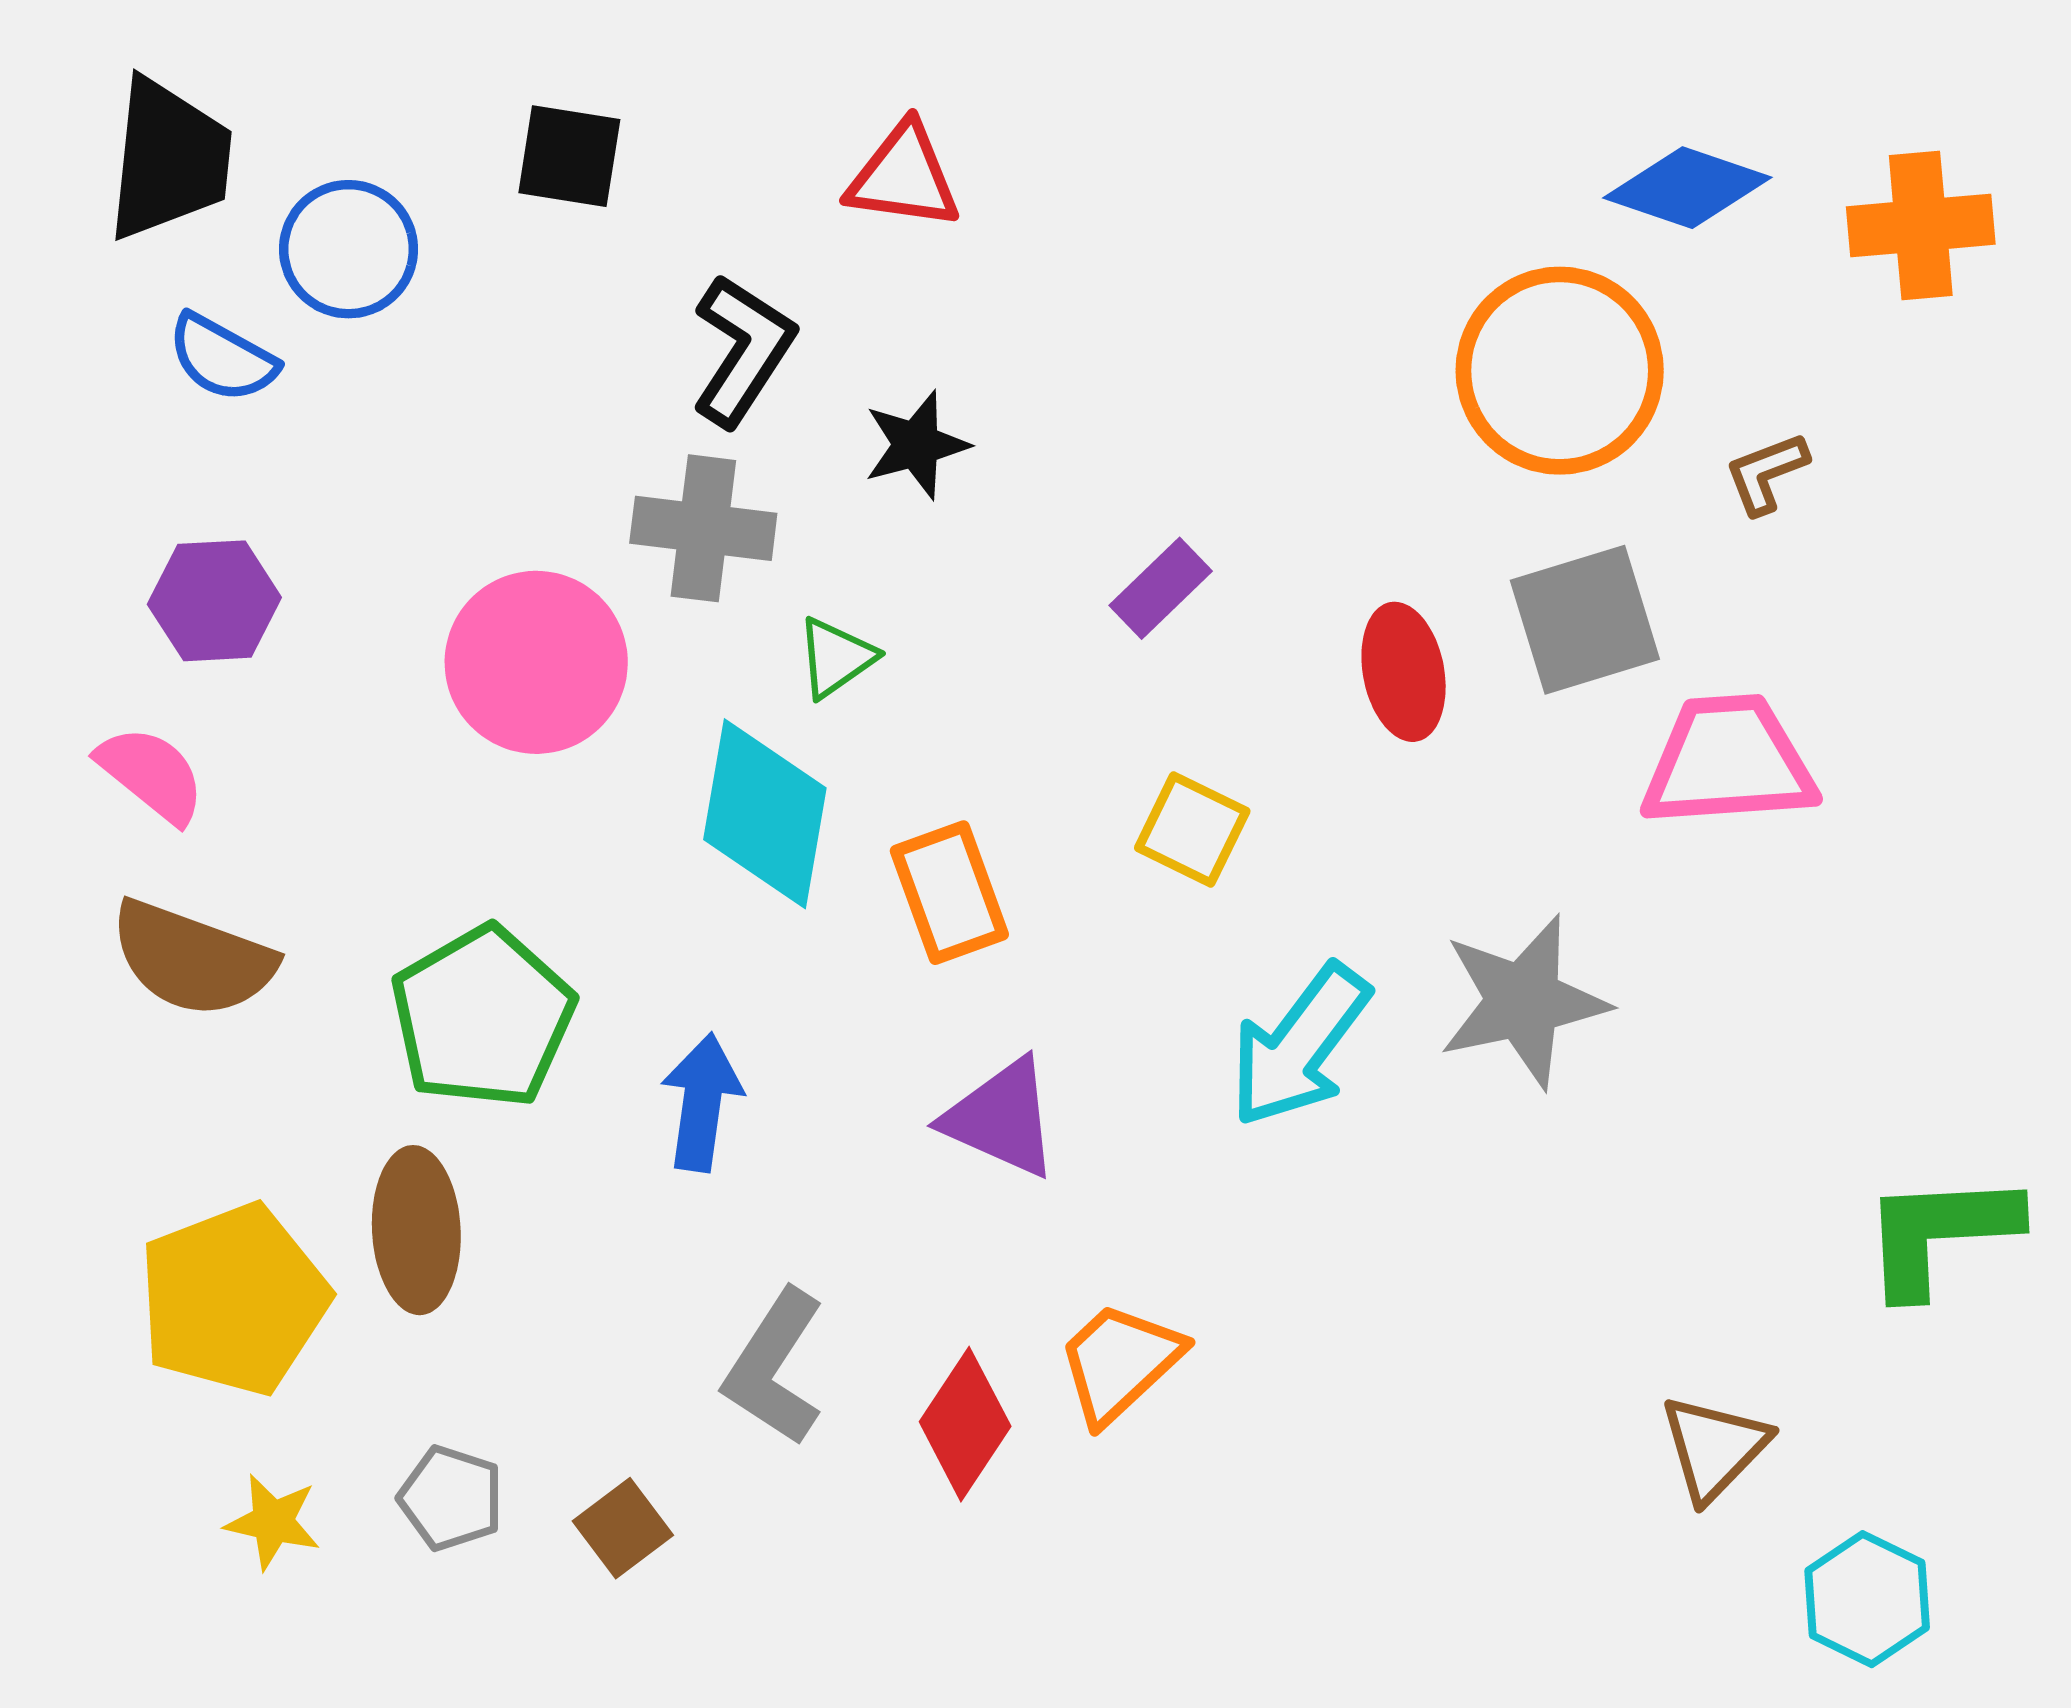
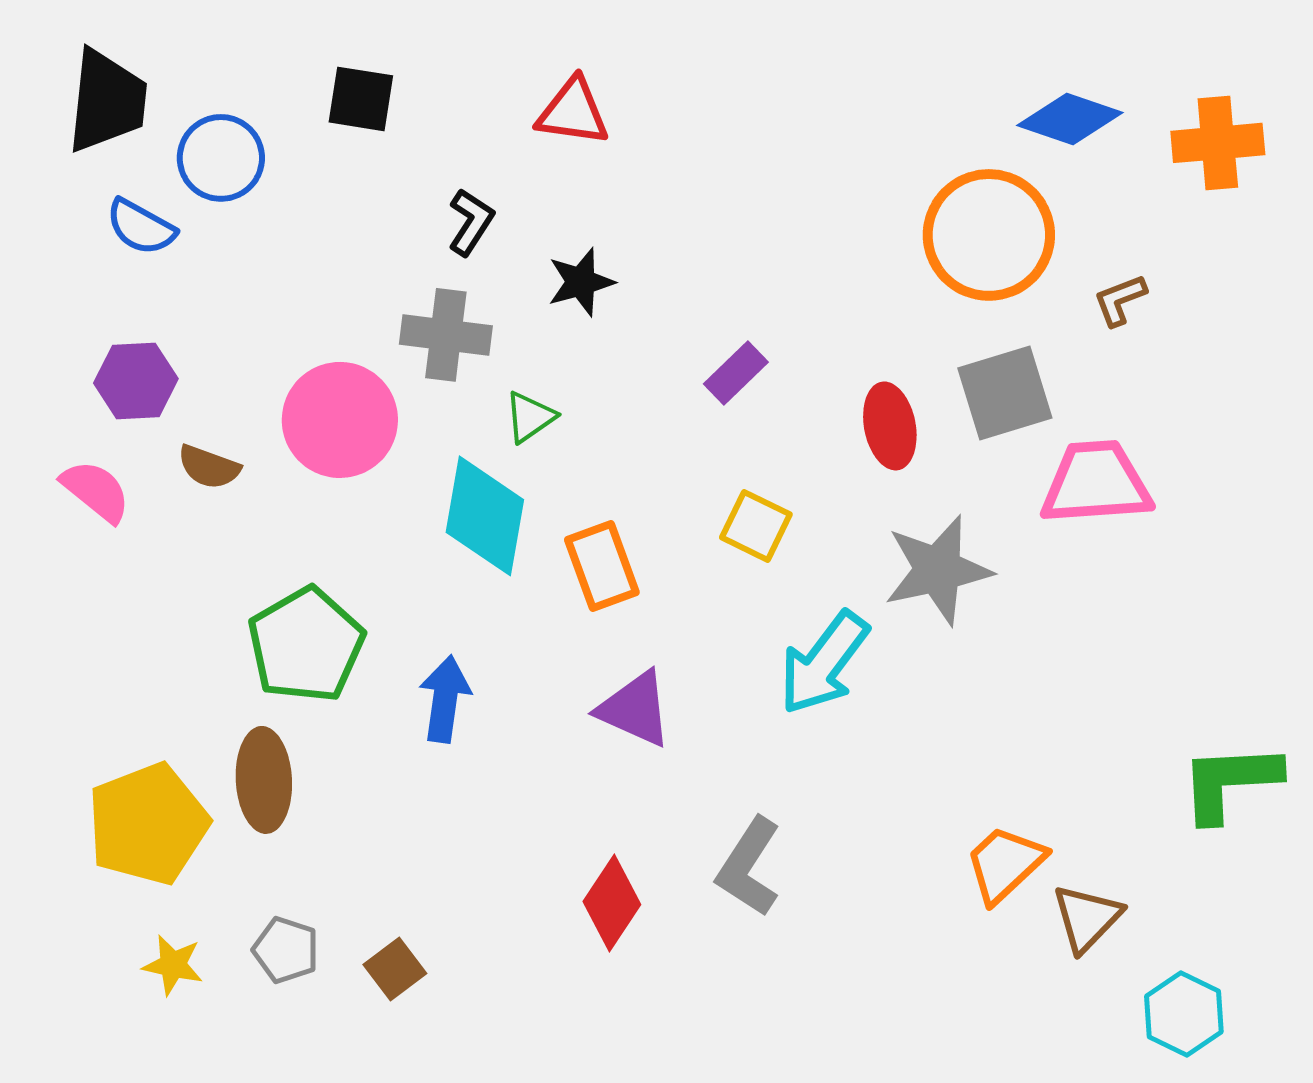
black L-shape: (743, 350) -> (471, 222), size x0.7
brown semicircle: (192, 959) -> (209, 467), moved, size x0.6
gray star: (1523, 1001) -> (938, 570), moved
orange trapezoid: (1120, 1363) -> (1005, 864), moved
gray L-shape: (774, 1367) -> (749, 867), moved

